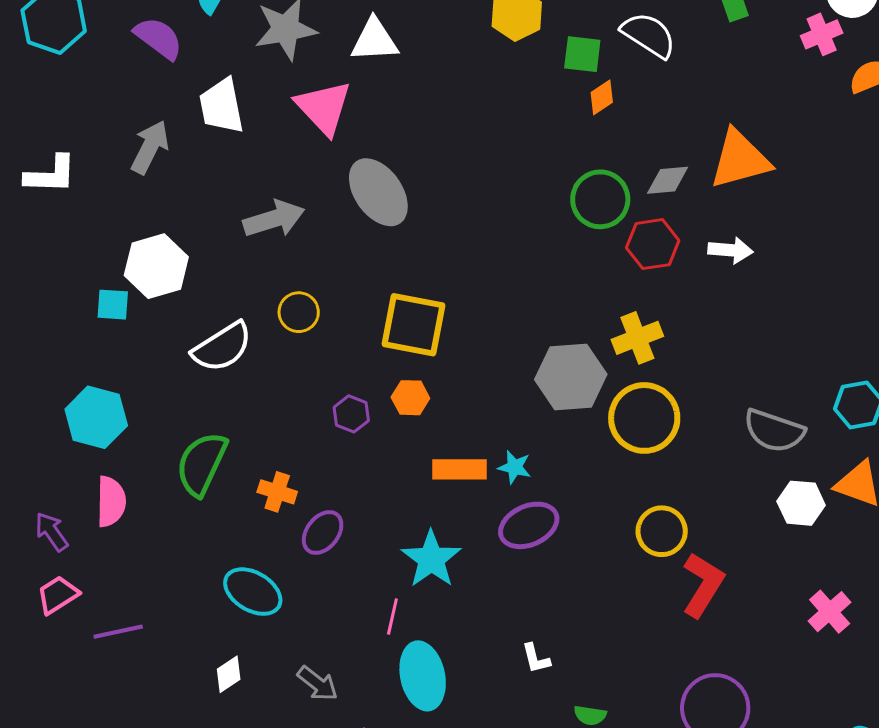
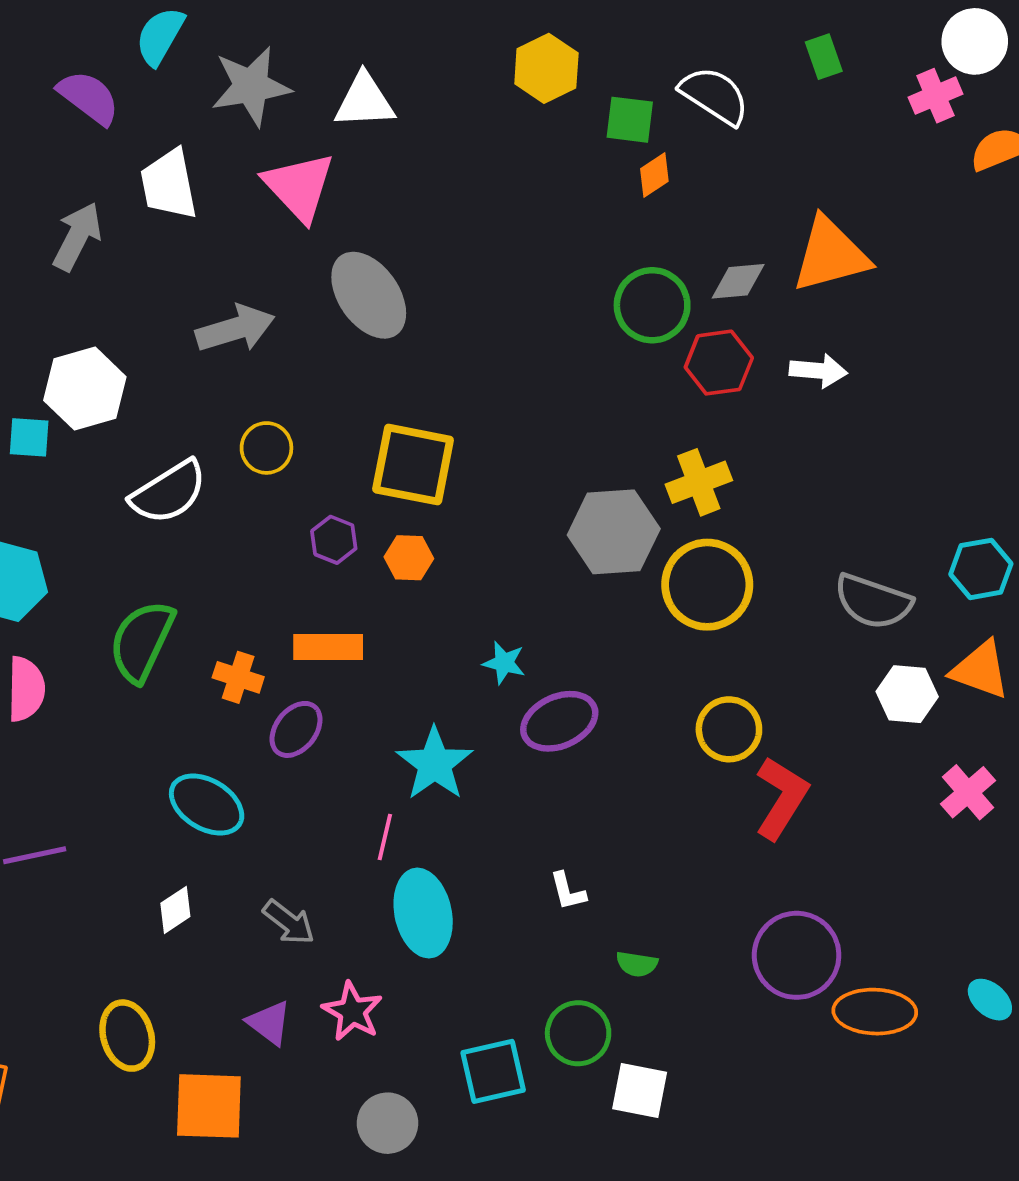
purple hexagon: (351, 414) -> (334, 540), moved
cyan star: (515, 467) -> (504, 663), moved
orange rectangle: (459, 469) -> (328, 647), moved
pink cross: (830, 612) -> (968, 792), moved

